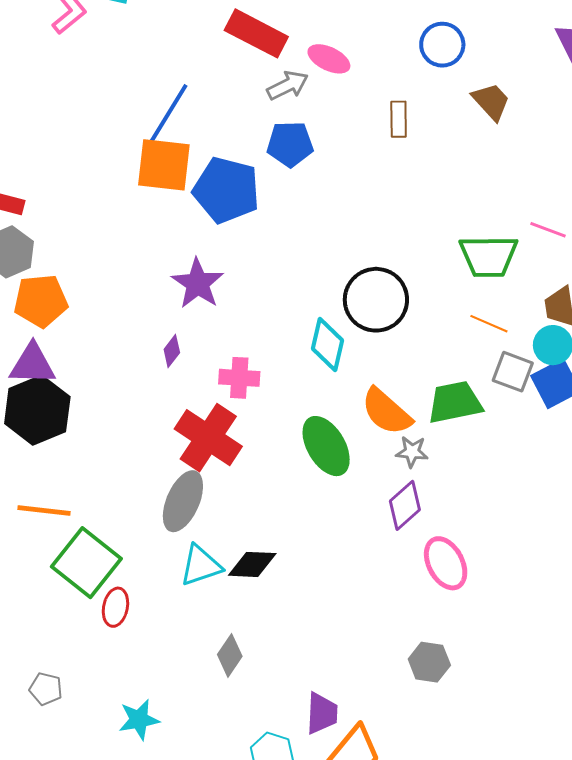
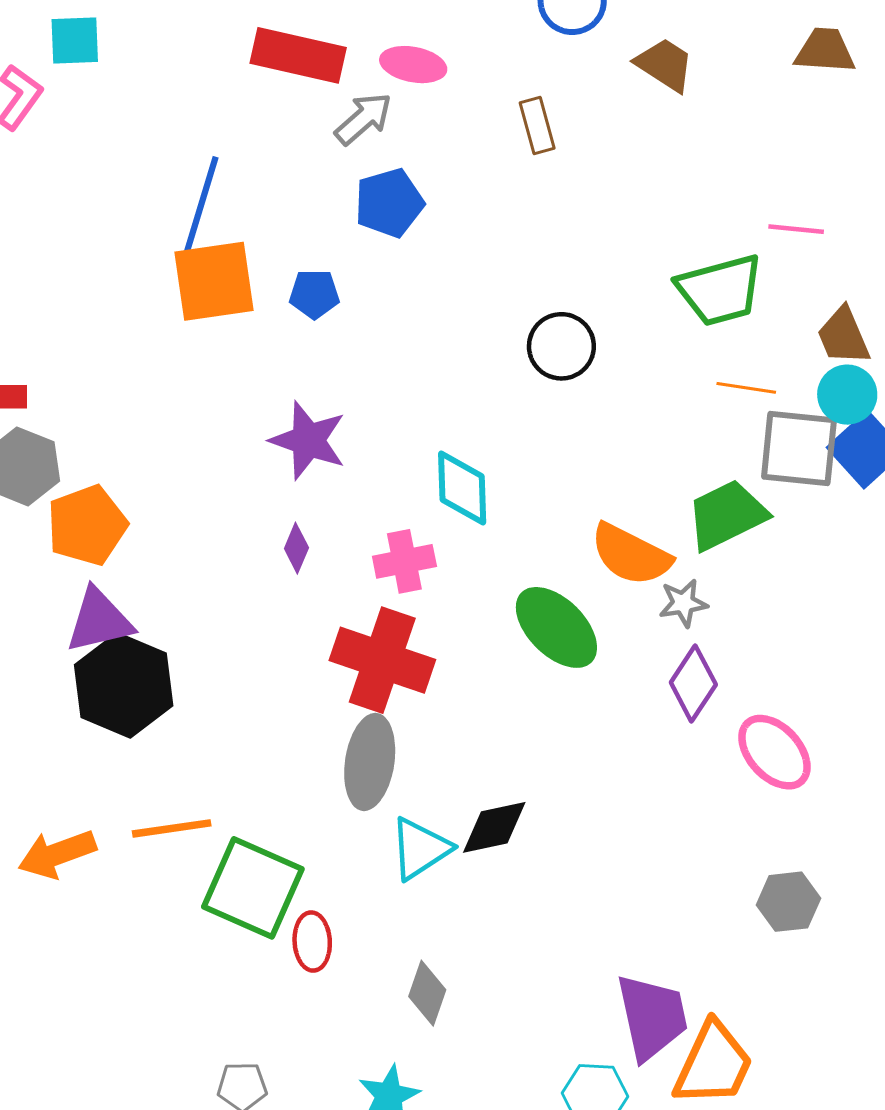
blue pentagon: (226, 190) -> (314, 294), size x0.5
black circle: (376, 300) -> (561, 346), moved, size x0.7
cyan diamond: (328, 345) -> (462, 488), moved
gray square: (513, 372) -> (799, 448), size x1.4
gray diamond: (230, 655) -> (427, 993), moved
purple trapezoid: (322, 713) -> (652, 1017), size x1.4

